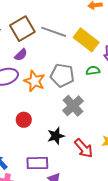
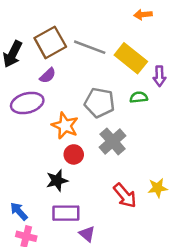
orange star: (34, 81) -> (65, 126), moved
red circle: (24, 120) -> (74, 154), moved
black star: (56, 136) -> (57, 181), moved

